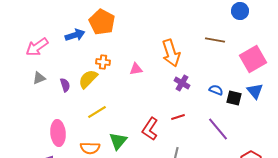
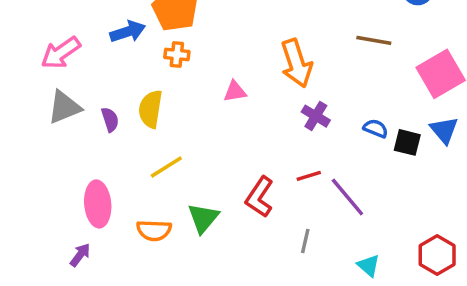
orange cross: (103, 62) -> (177, 54), moved
gray triangle: (39, 78) -> (64, 107), size x1.5
yellow semicircle: (88, 79) -> (150, 109), turned -35
purple line: (218, 129) -> (347, 197), moved

